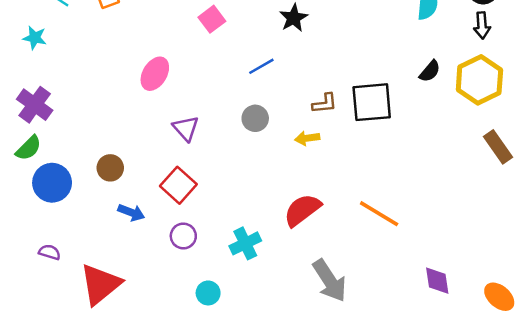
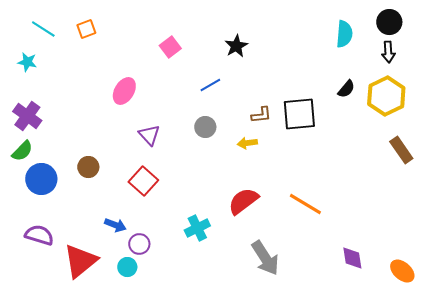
blue arrow: (131, 212) -> (115, 225), moved
purple circle: (183, 236) -> (139, 244), moved
purple semicircle: (50, 252) -> (39, 235), size x1.6
cyan circle: (208, 293) -> (127, 267), moved

